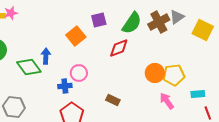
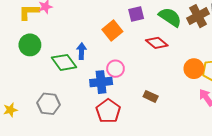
green semicircle: (132, 23) -> (170, 17), turned -90
red diamond: (119, 48) -> (157, 43), turned 60
blue cross: (65, 86) -> (101, 82), size x1.5

